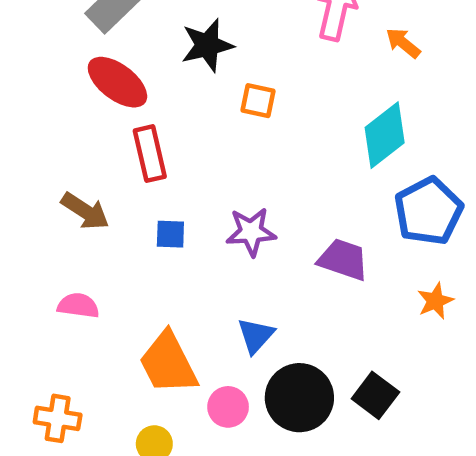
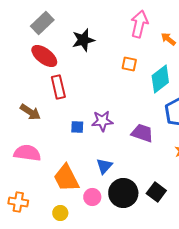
orange square: (258, 101) -> (129, 64), moved
blue square: (170, 234) -> (77, 127), moved
pink semicircle: (78, 306) -> (27, 153), size x1.5

